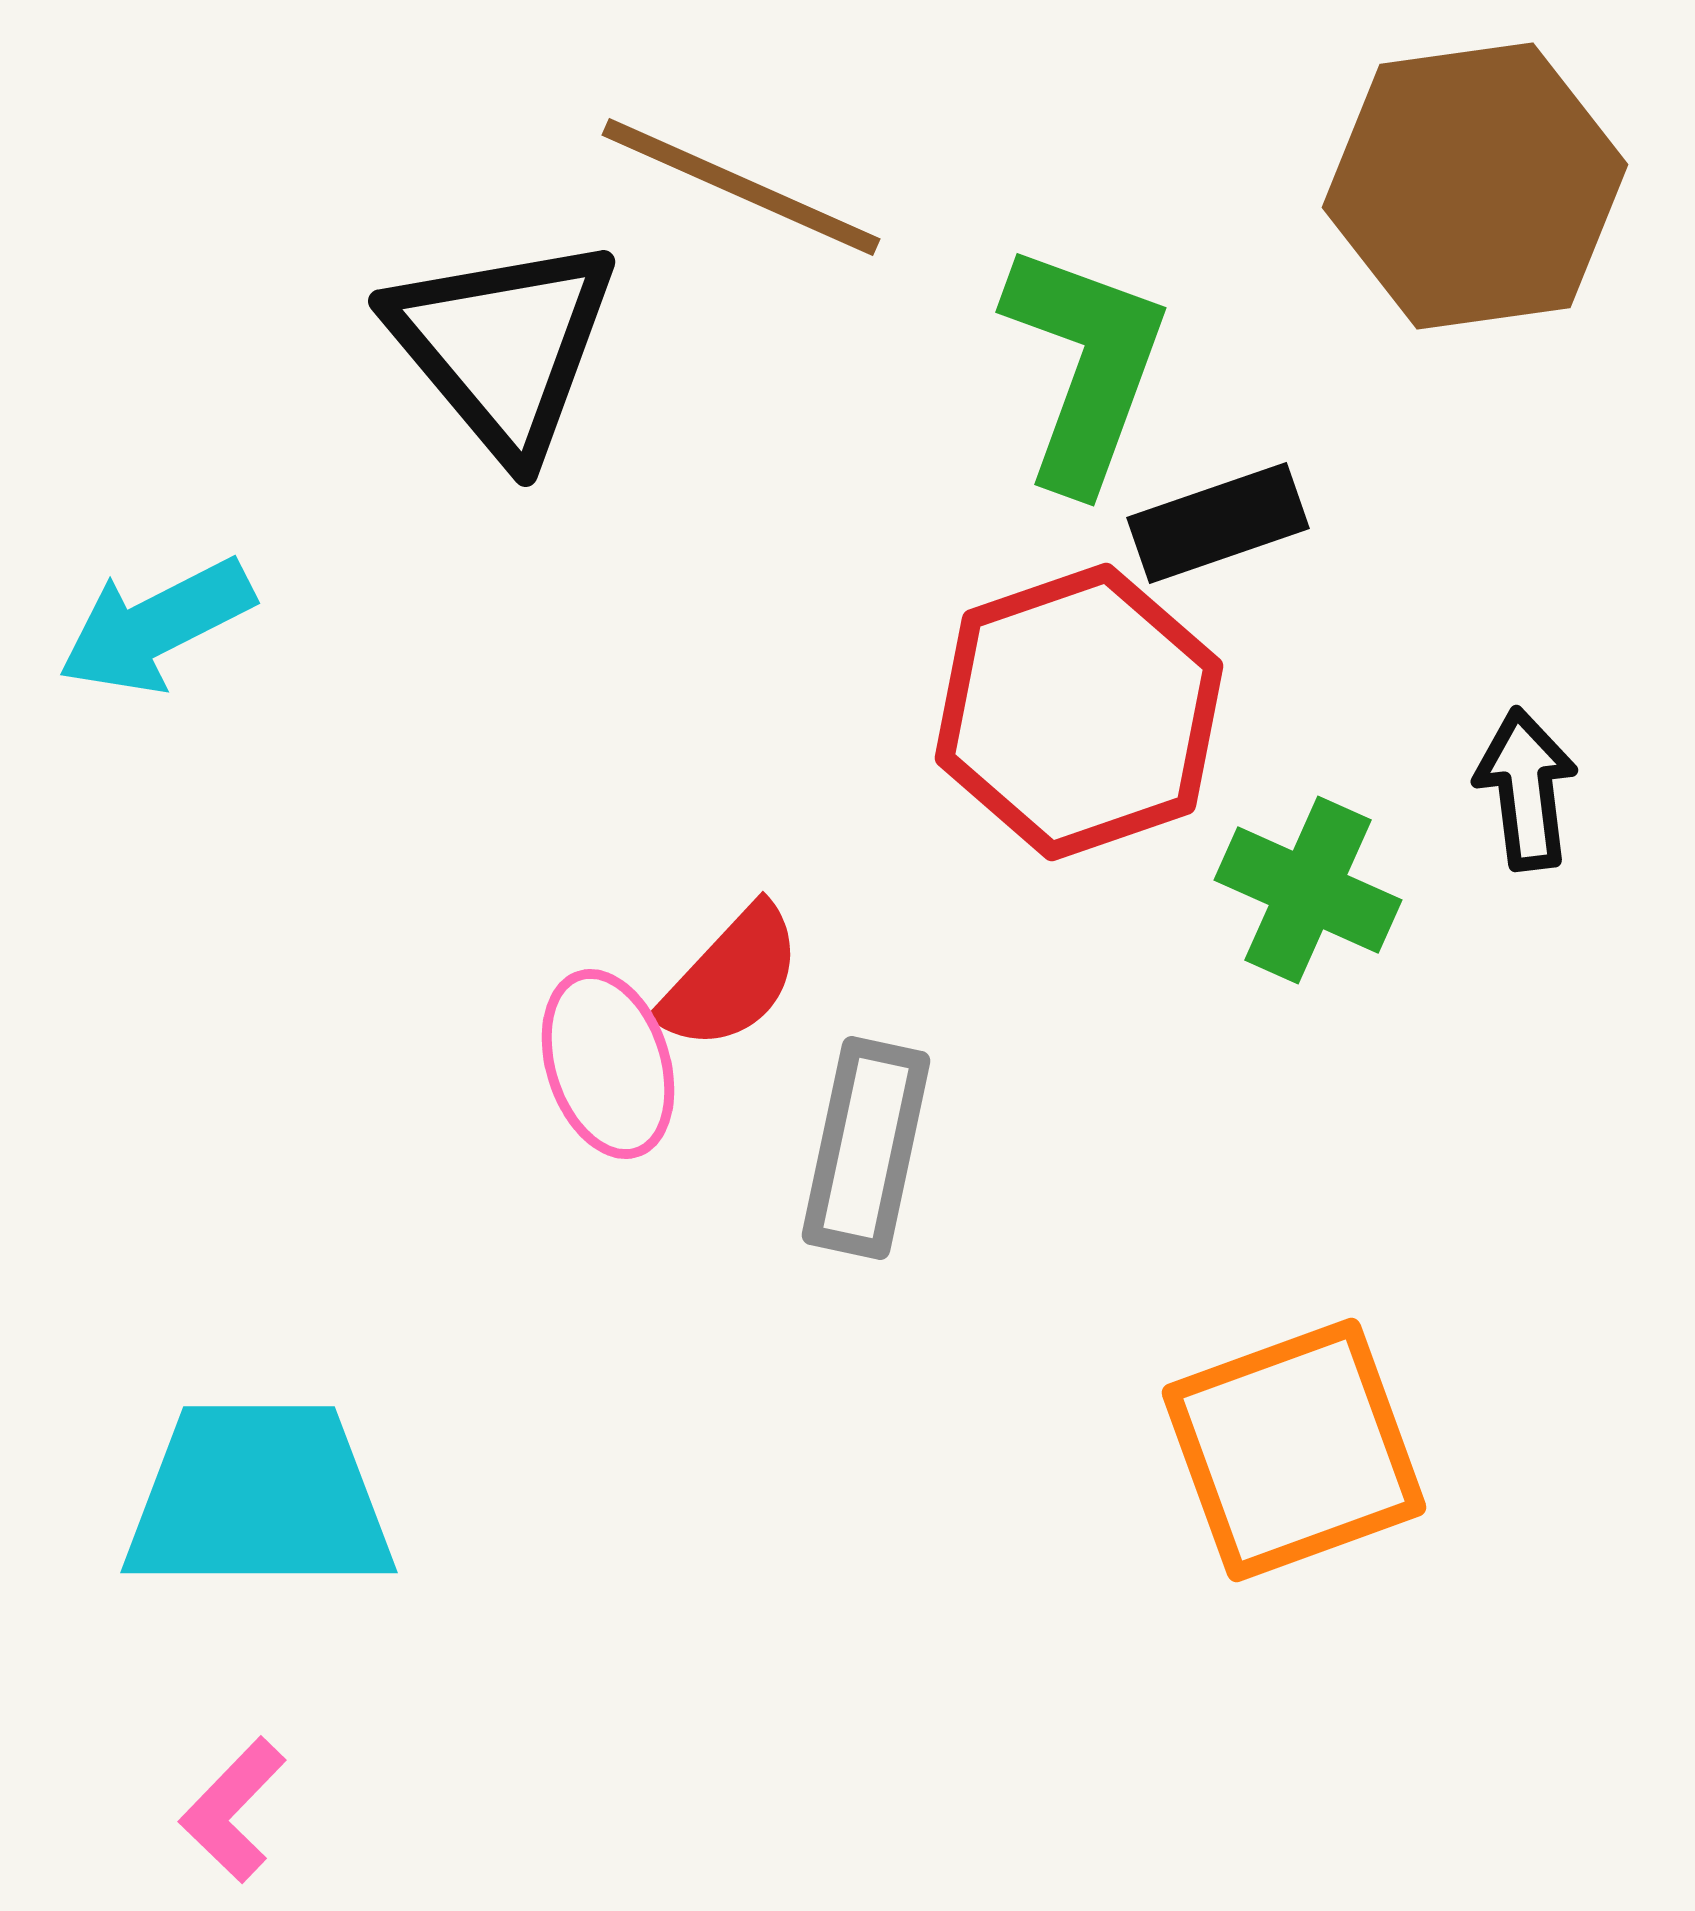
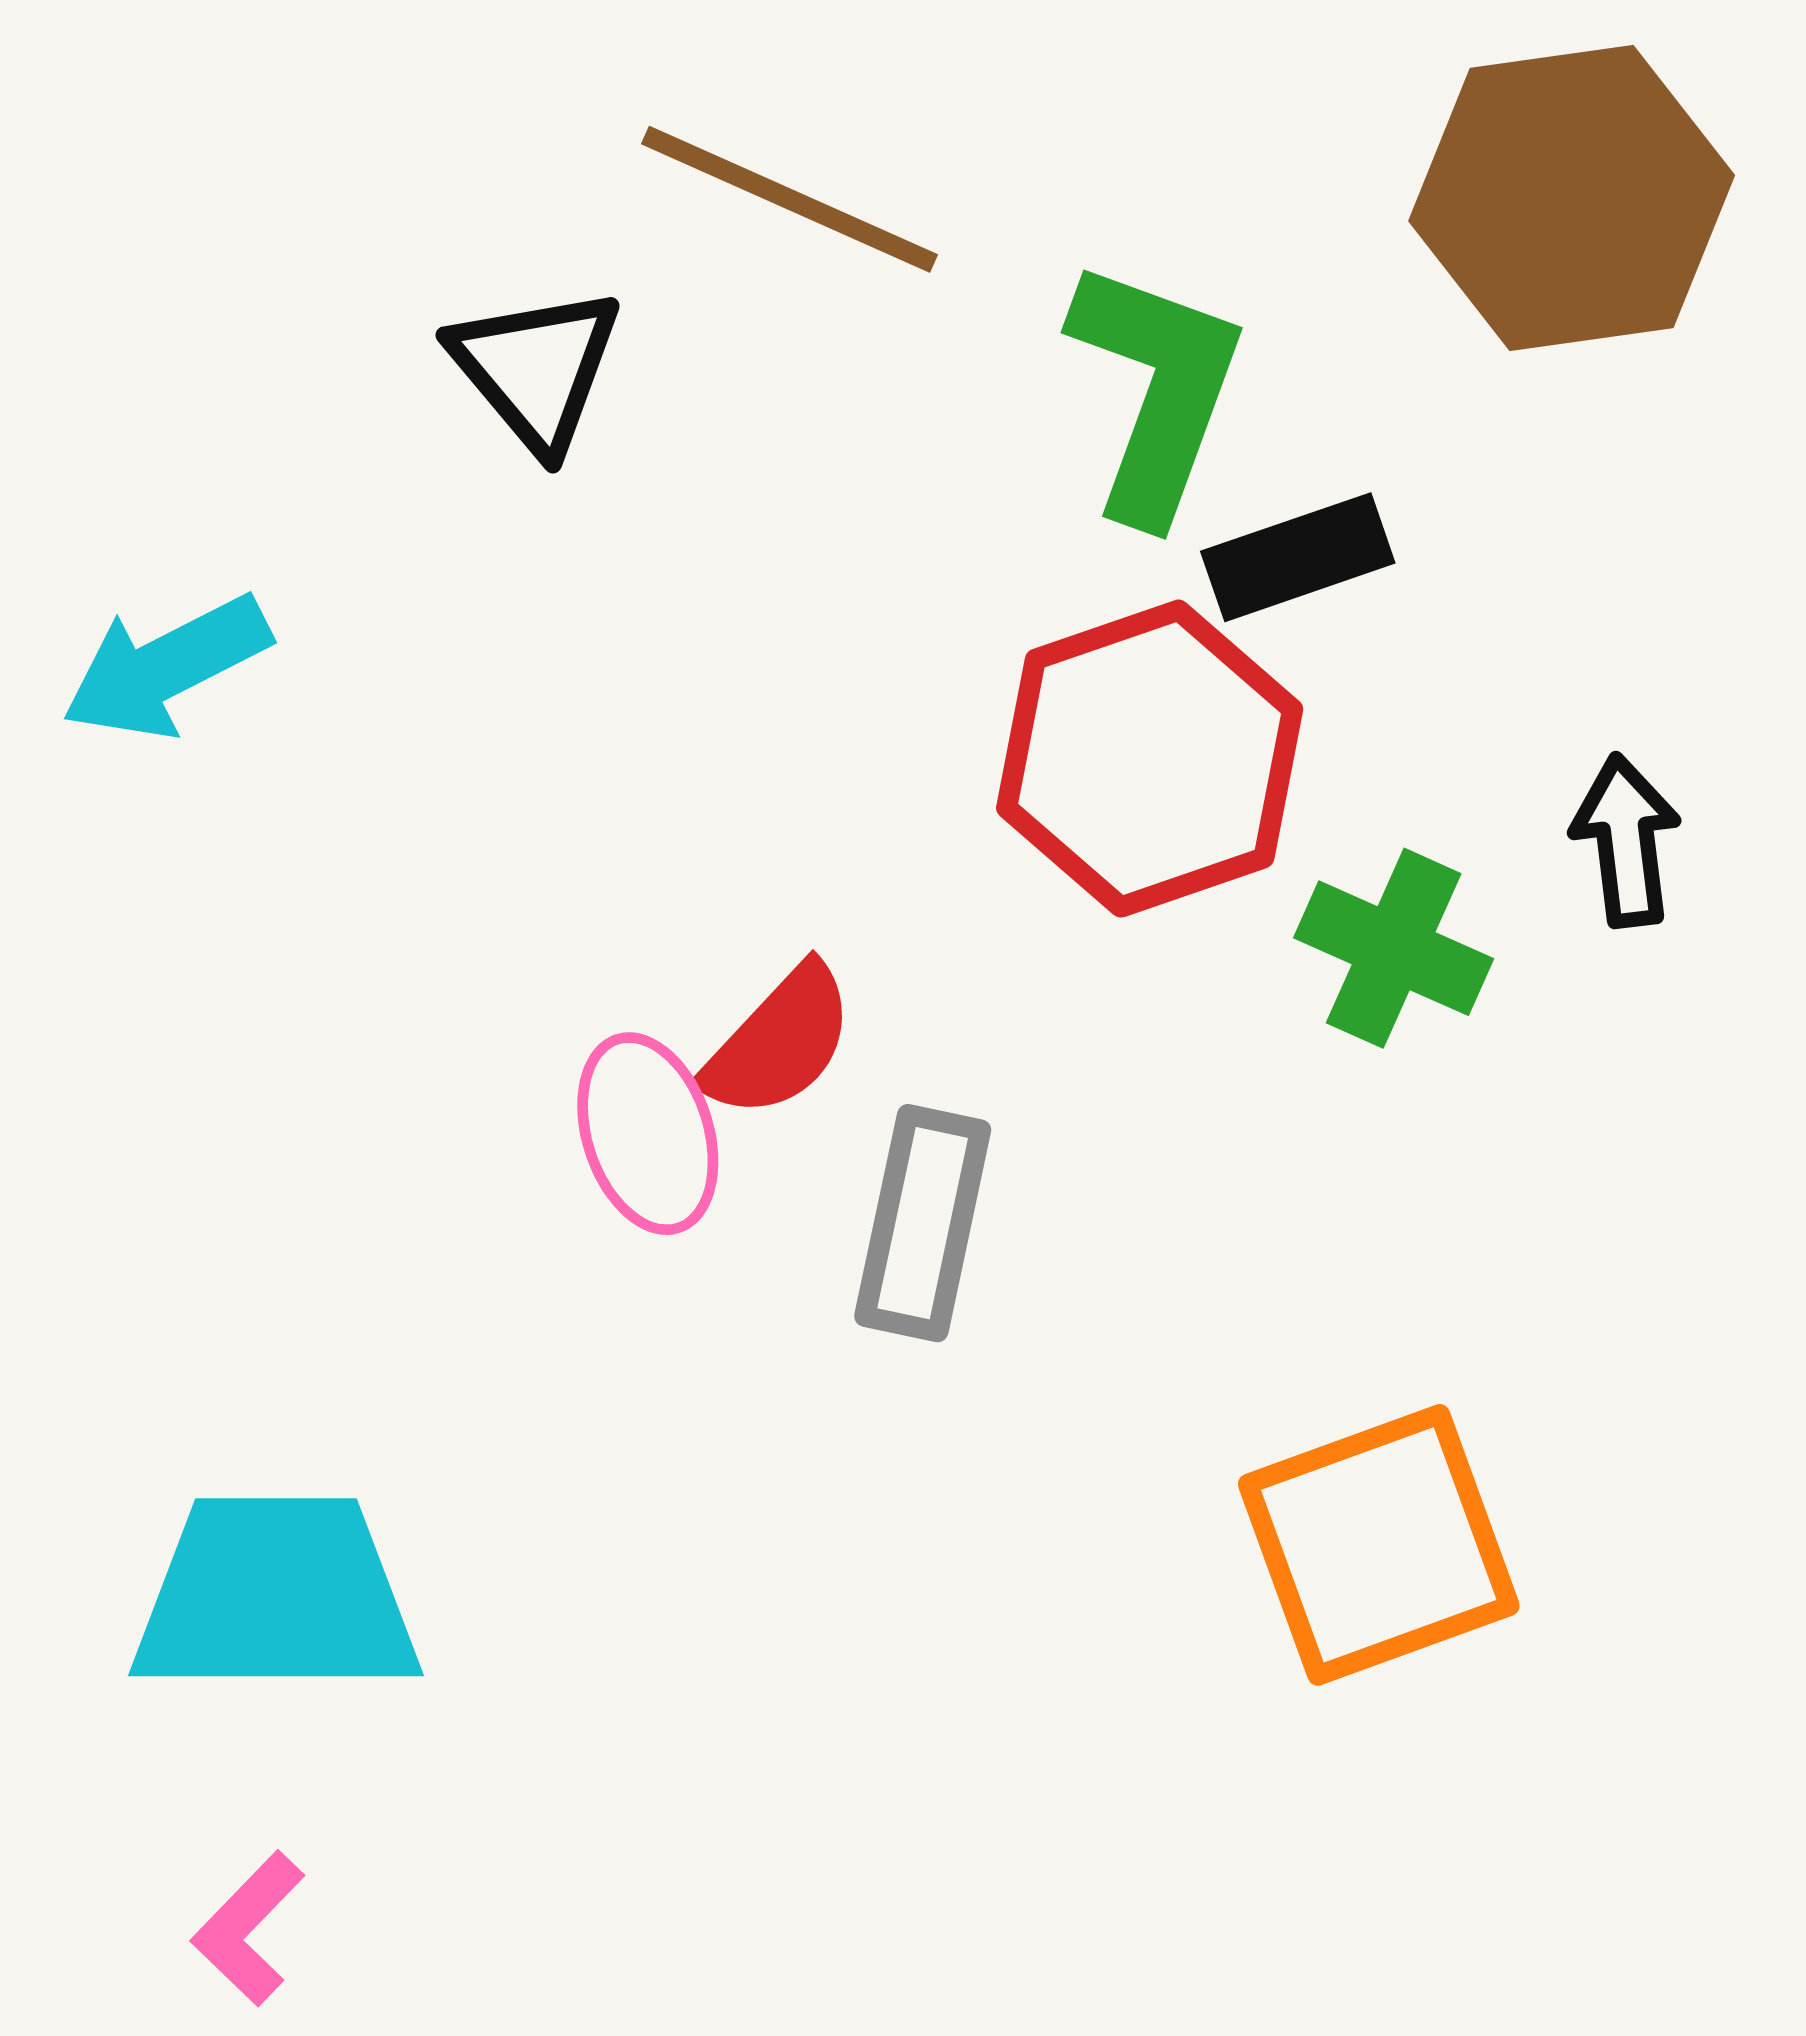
black triangle: (503, 346) -> (536, 369), size x0.7

